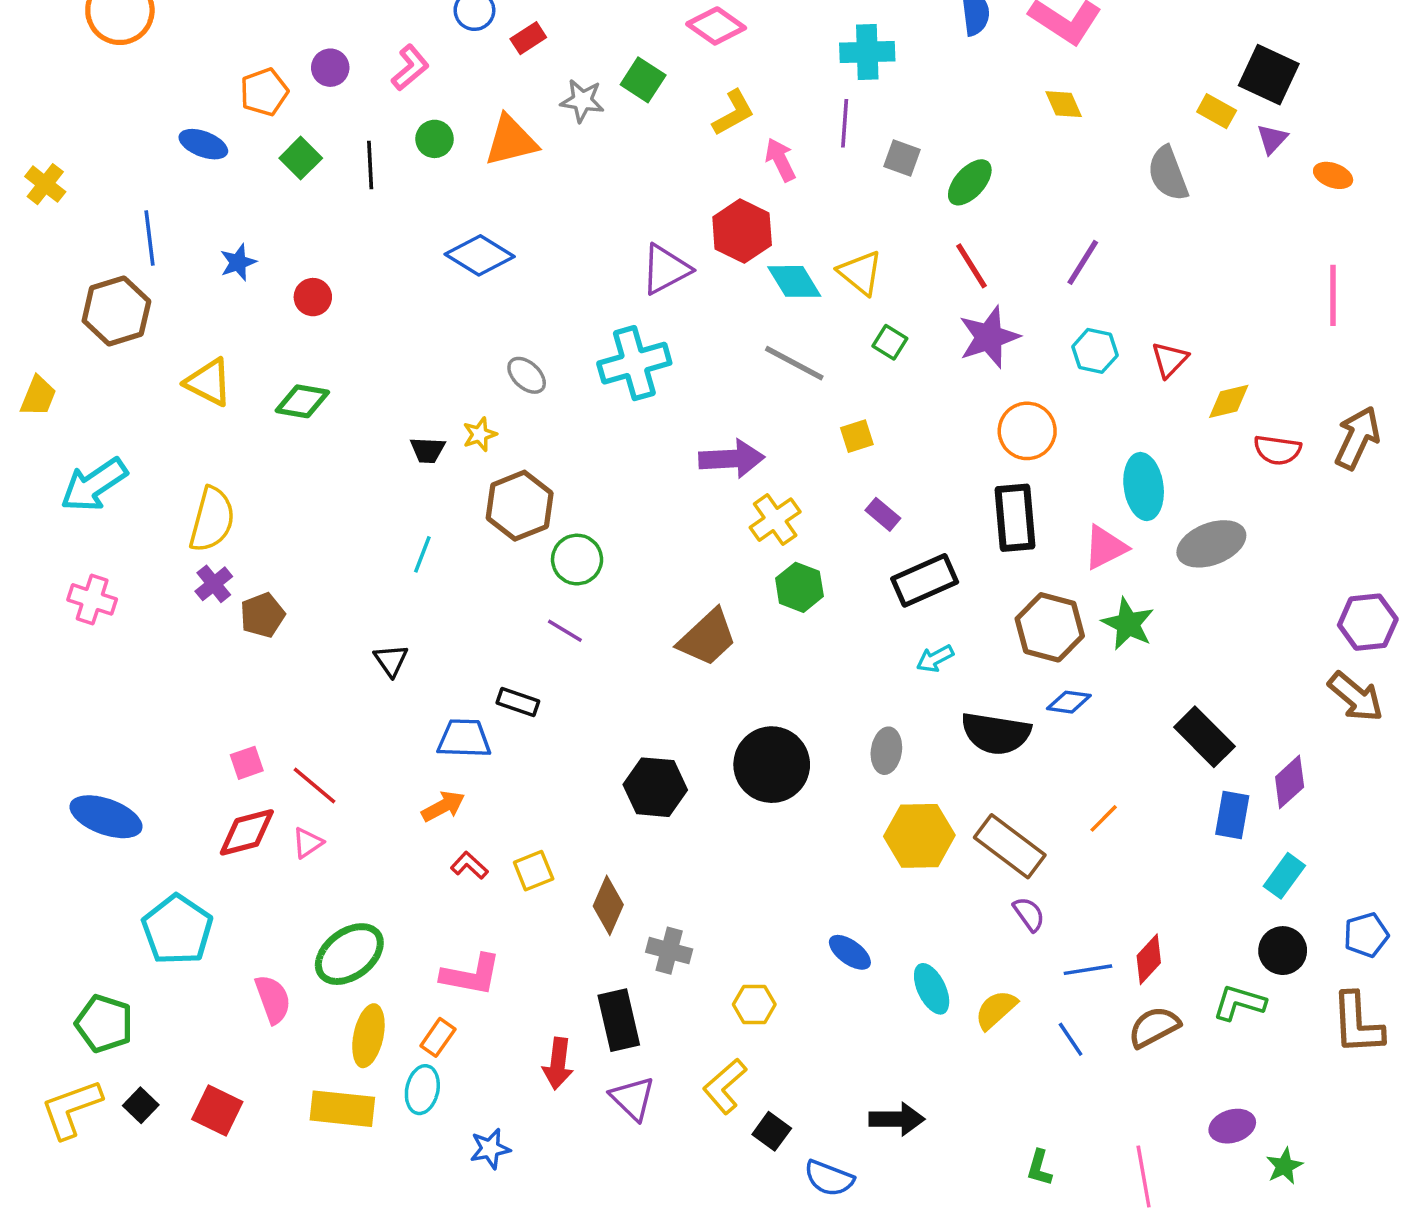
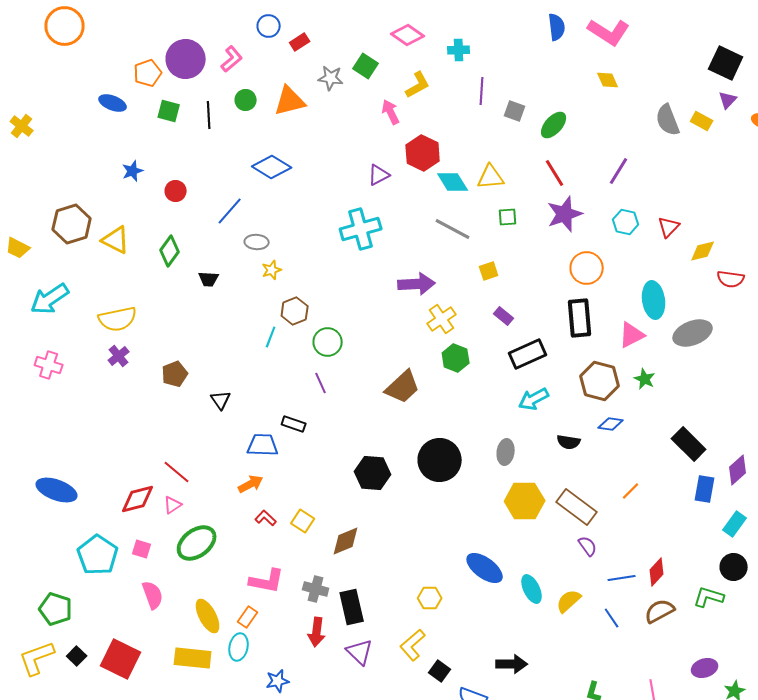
cyan cross: (867, 52) -> (459, 50), moved, size x0.7
purple circle: (330, 68) -> (186, 59), size x1.8
yellow rectangle: (1217, 111) -> (702, 121), moved
green square: (301, 158) -> (169, 111), turned -30
pink arrow: (780, 160) -> (391, 112), moved
blue line: (149, 238) -> (230, 211), moved, turned 48
purple triangle: (666, 269) -> (379, 175), size x0.7
yellow triangle: (860, 273) -> (491, 177), turned -44
brown hexagon: (116, 311) -> (72, 224), moved
green square: (890, 342) -> (508, 217), turned -36
gray ellipse: (527, 375) -> (257, 242), moved, turned -40
yellow trapezoid: (38, 396) -> (18, 248), turned 95
green diamond: (302, 401) -> (170, 251), turned -64
black trapezoid: (428, 450) -> (209, 279), moved
brown hexagon: (520, 506) -> (295, 311), size x0.7
yellow semicircle: (212, 520) -> (118, 319), turned 63
cyan line: (422, 554) -> (271, 337), moved
brown pentagon: (262, 615) -> (175, 374), moved
green star: (1128, 624) -> (645, 379), size x0.7
purple line: (565, 631) -> (321, 383), turned 35
cyan arrow: (935, 659) -> (534, 399), size x1.4
black semicircle: (996, 733) -> (569, 442), size x0.6
pink square: (247, 763) -> (142, 549), moved, turned 36
yellow square: (534, 871) -> (303, 521), turned -35
brown diamond: (608, 905) -> (346, 541), turned 44
gray cross: (669, 951) -> (316, 589), moved
blue ellipse: (850, 952) -> (485, 568), size x1.5
green ellipse: (349, 954) -> (197, 543), moved
yellow ellipse: (368, 1036) -> (208, 616), turned -40
red square: (217, 1110) -> (121, 659), size x1.4

